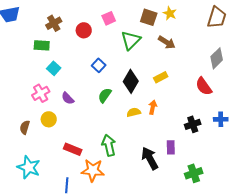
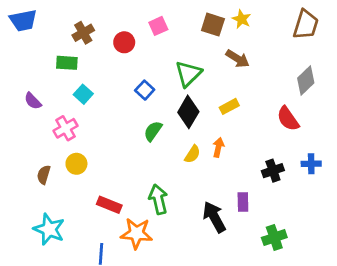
green triangle: (131, 40) -> (188, 74), moved
purple semicircle: (68, 98) -> (33, 101), moved
yellow semicircle: (134, 112) -> (192, 154), turned 136

